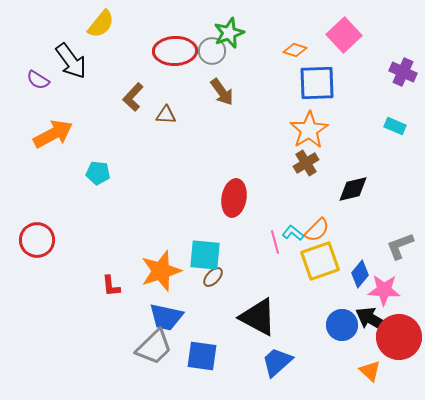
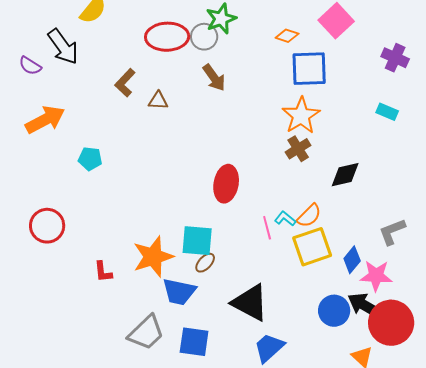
red circle: (37, 240) -> (47, 226), moved
blue trapezoid: (166, 317) -> (179, 292), moved

